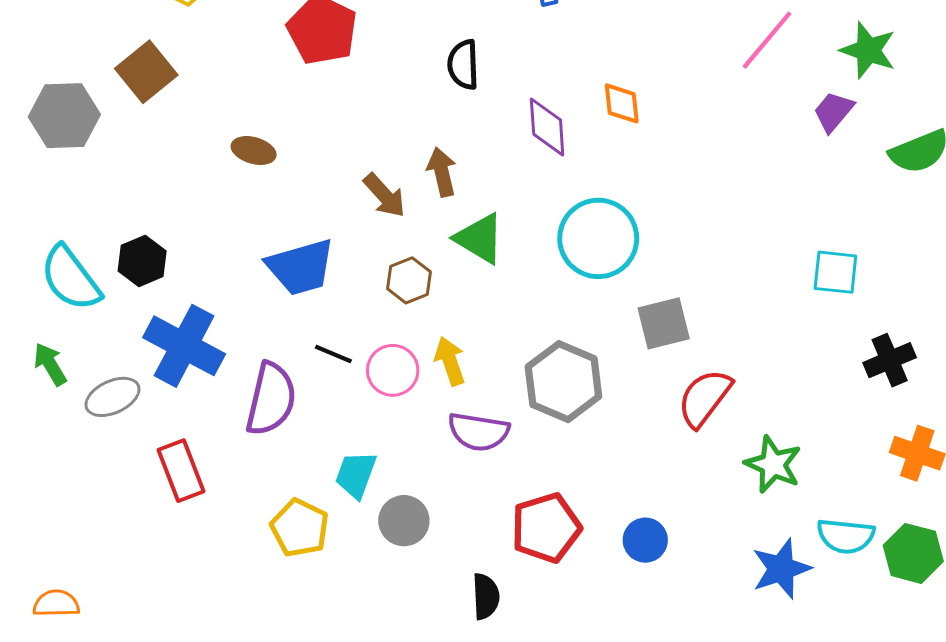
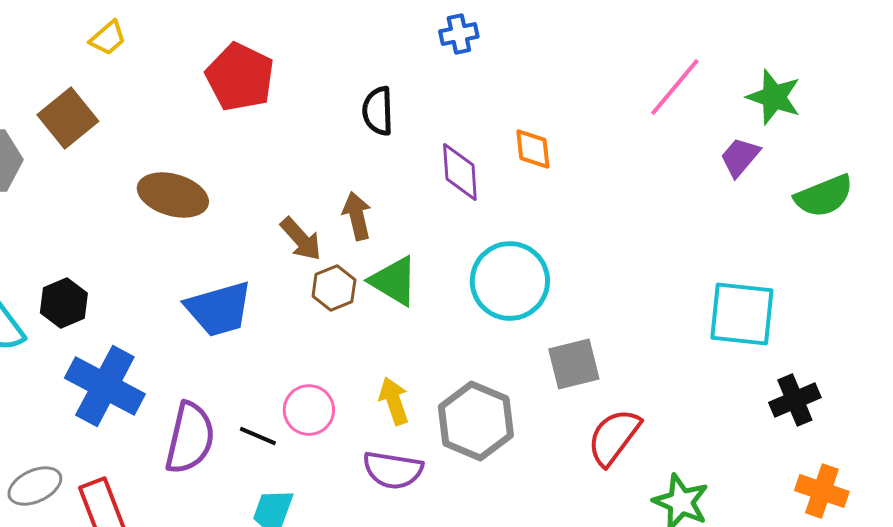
brown ellipse: (254, 150) -> (173, 195), size x1.6
cyan square: (835, 272) -> (742, 314), size x1.5
brown hexagon: (409, 280) -> (334, 288), moved
black line: (333, 354) -> (258, 436), moved
yellow arrow: (450, 361) -> (394, 401), moved
gray ellipse: (112, 397) -> (35, 486), moved

